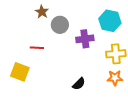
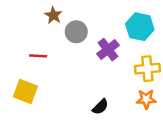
purple cross: (85, 39) -> (108, 50), turned -30
red line: (37, 48) -> (38, 56), moved

